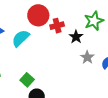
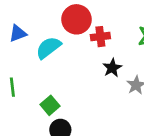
black star: (76, 37) -> (112, 68), moved

